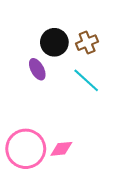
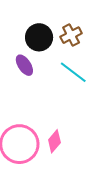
pink diamond: (61, 149) -> (54, 141), turned -40

